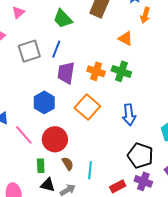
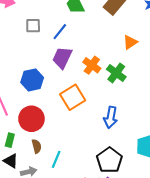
orange triangle: (125, 38) -> (130, 42), turned 42
gray square: (29, 51) -> (33, 26), size x0.7

